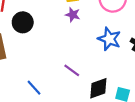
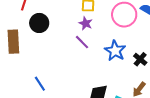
purple line: (72, 70) -> (82, 42), moved

